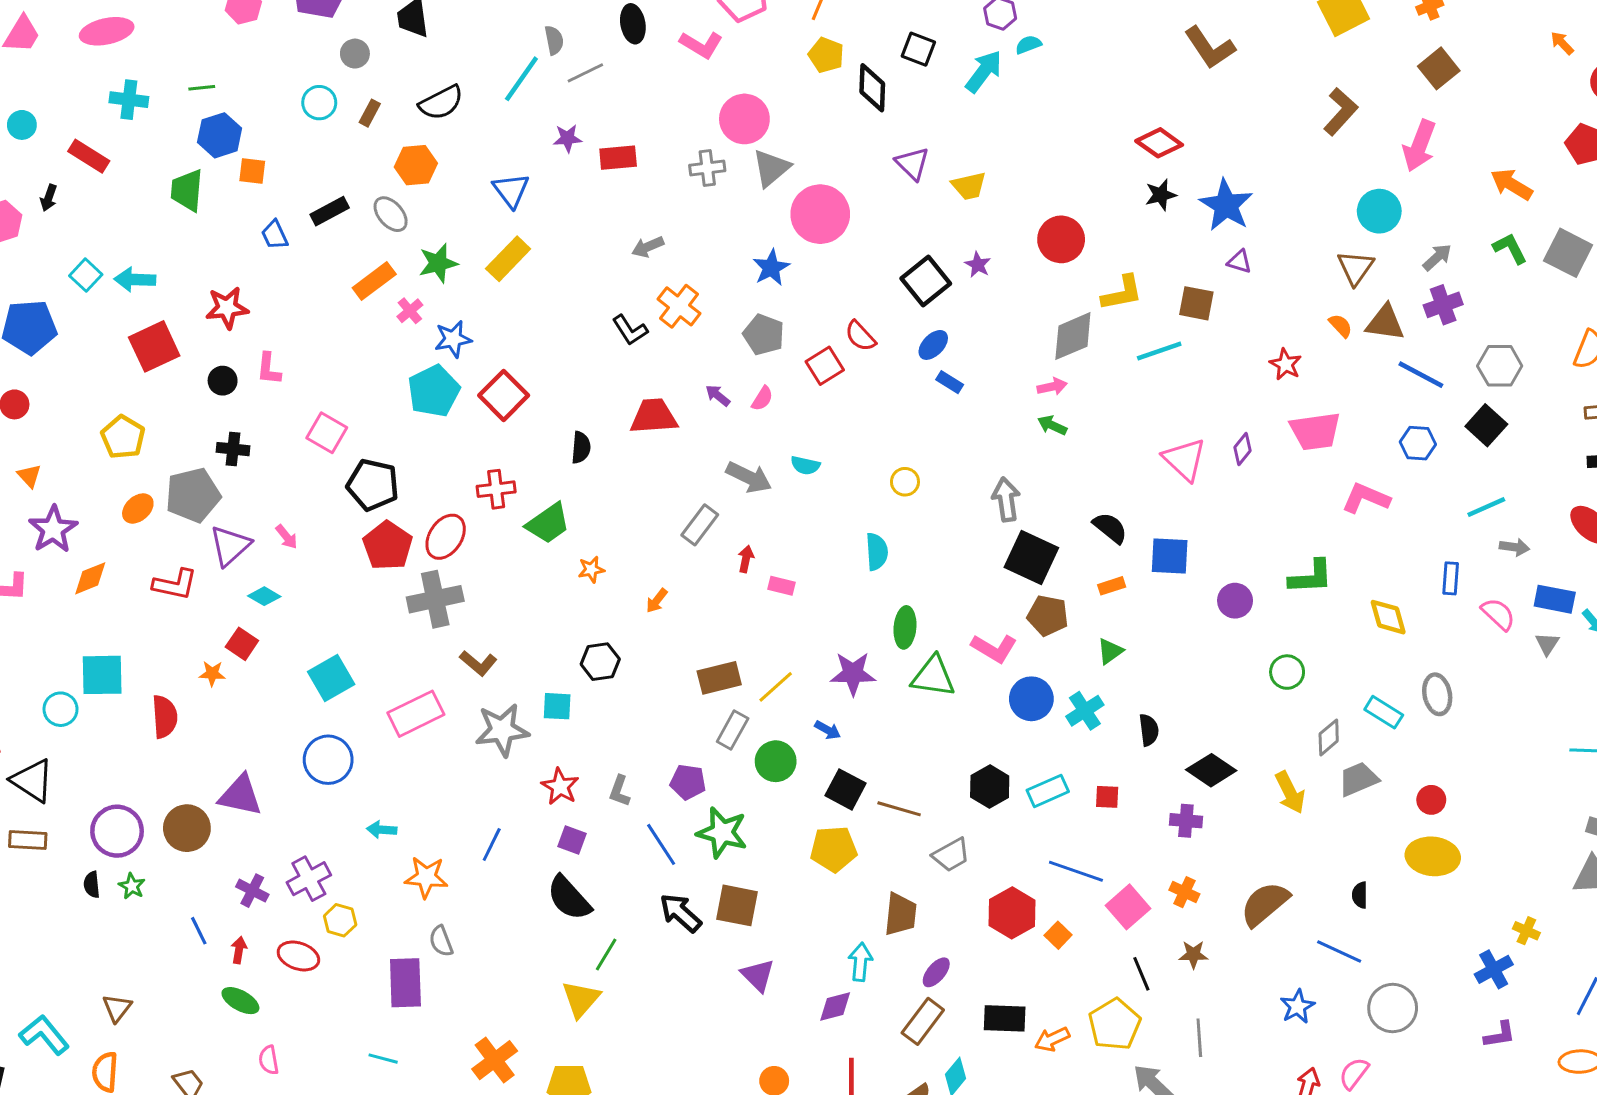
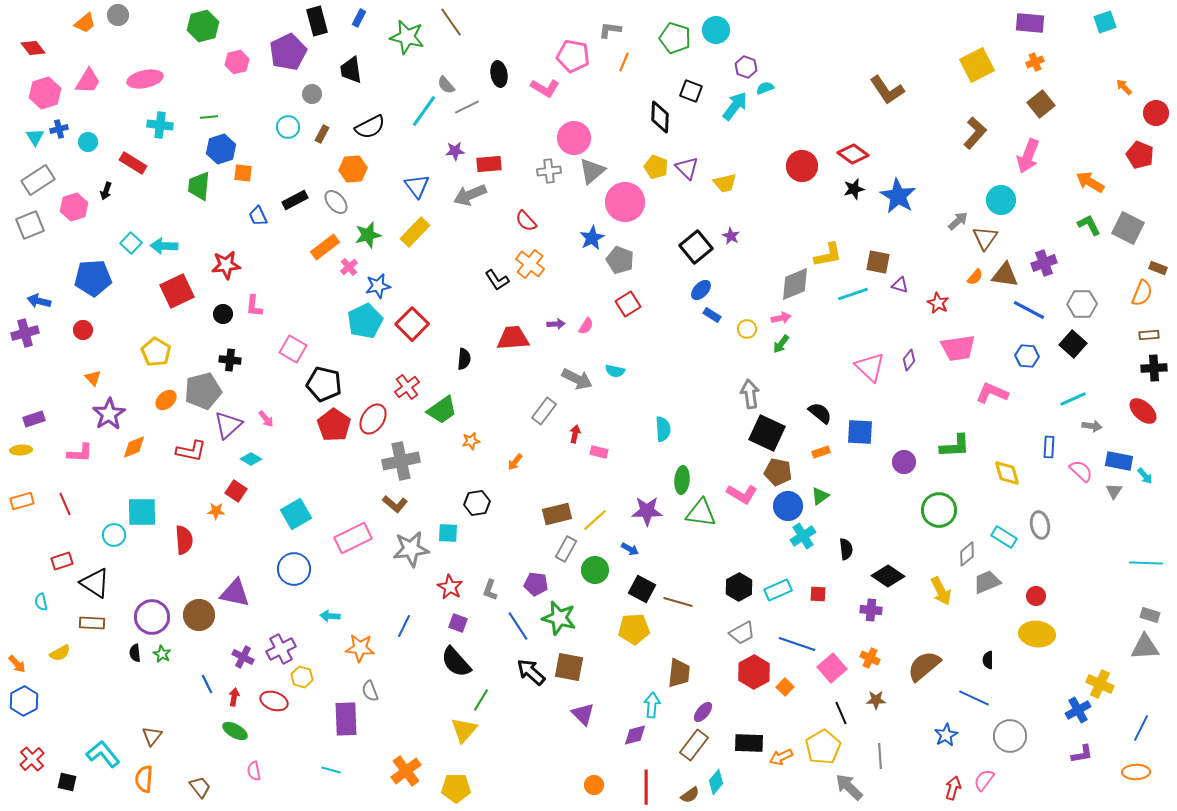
gray semicircle: (554, 40) -> (446, 85), turned 150
yellow pentagon: (826, 55) -> (656, 167), moved
red circle: (1061, 239) -> (802, 166), moved
gray arrow: (648, 247) -> (470, 195), moved, size x1.5
gray arrow: (1437, 257) -> (958, 221), moved
purple triangle: (1239, 262) -> (900, 285), moved
orange semicircle: (1341, 326) -> (975, 277), turned 84
gray pentagon: (764, 335) -> (620, 260), moved
red semicircle: (860, 336) -> (526, 221), moved
purple arrow: (718, 395) -> (556, 324), turned 138
green arrow: (1052, 425) -> (781, 344), turned -78
yellow circle: (905, 482) -> (747, 329), moved
red cross: (496, 489) -> (407, 387), turned -30
gray cross: (435, 599) -> (401, 461), moved
green circle: (1287, 672) -> (939, 510), size x1.5
blue circle: (1031, 699) -> (788, 506), moved
gray trapezoid: (951, 855) -> (742, 633), moved
yellow cross: (1526, 931) -> (1100, 684), size x1.5

